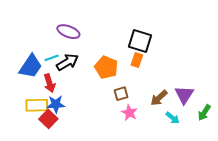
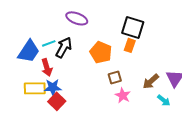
purple ellipse: (68, 32) -> (77, 18), moved
black arrow: (67, 62) -> (64, 47), turned -30
red square: (48, 119) -> (57, 101), moved

